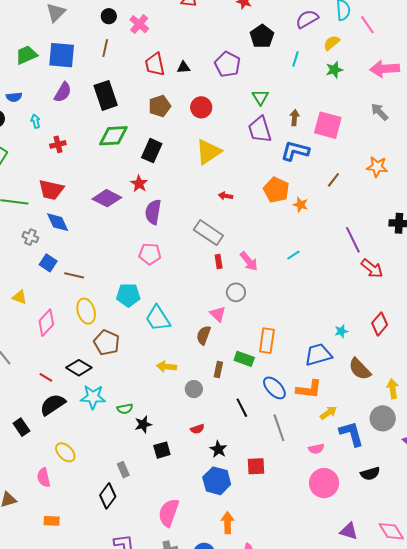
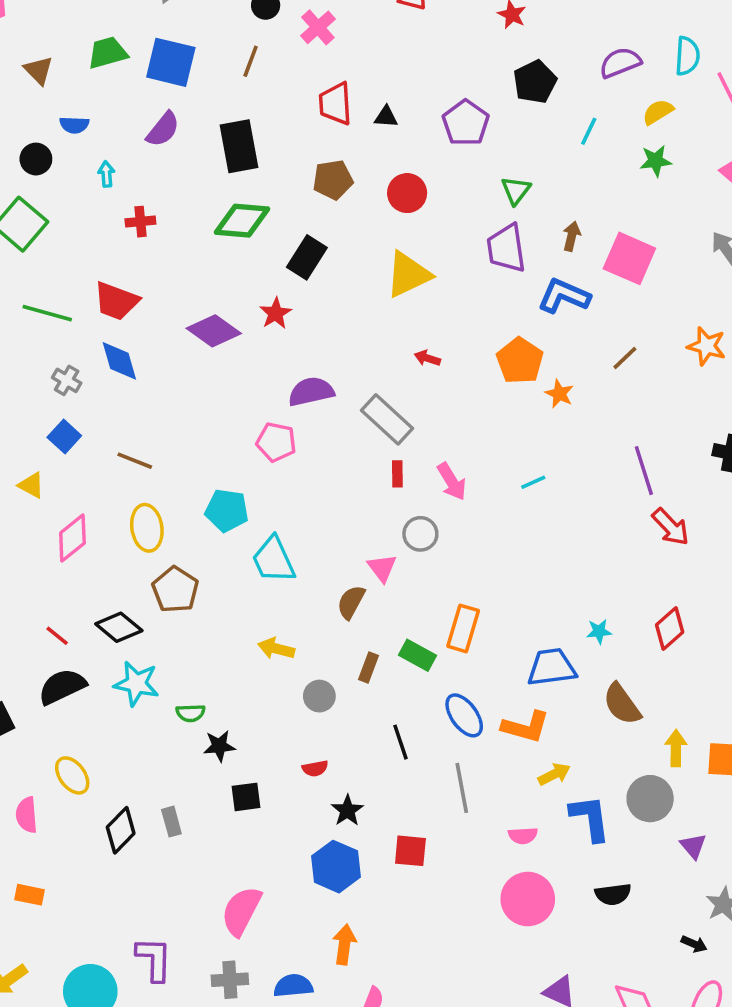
purple semicircle: (153, 212) -> (311, 392), moved, turned 60
blue square: (48, 263) -> (64, 437), moved
black diamond: (108, 496) -> (121, 830), moved

